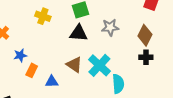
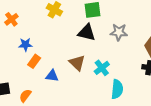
cyan cross: (99, 65) -> (102, 68), size x0.7

